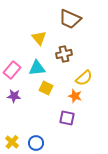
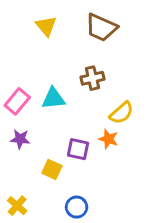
yellow triangle: (39, 38) -> (46, 26), moved
yellow square: (46, 88) -> (52, 169), moved
purple square: (67, 118) -> (78, 149), moved
blue circle: (36, 143) -> (77, 207), moved

